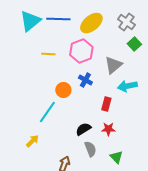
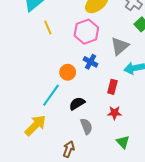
yellow line: (48, 54) -> (48, 27), moved, turned 64
black semicircle: (83, 129) -> (77, 103), moved
yellow arrow: (32, 141) -> (35, 125), size x1.6
gray semicircle: (90, 149) -> (86, 126), moved

